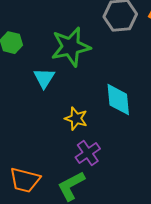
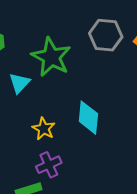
green star: (71, 47) -> (51, 57), turned 30

